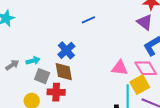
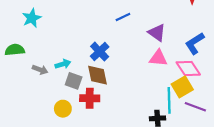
purple triangle: (145, 22) -> (157, 33), moved
gray arrow: (12, 65) -> (40, 70), turned 56
pink triangle: (120, 68) -> (158, 58), moved

